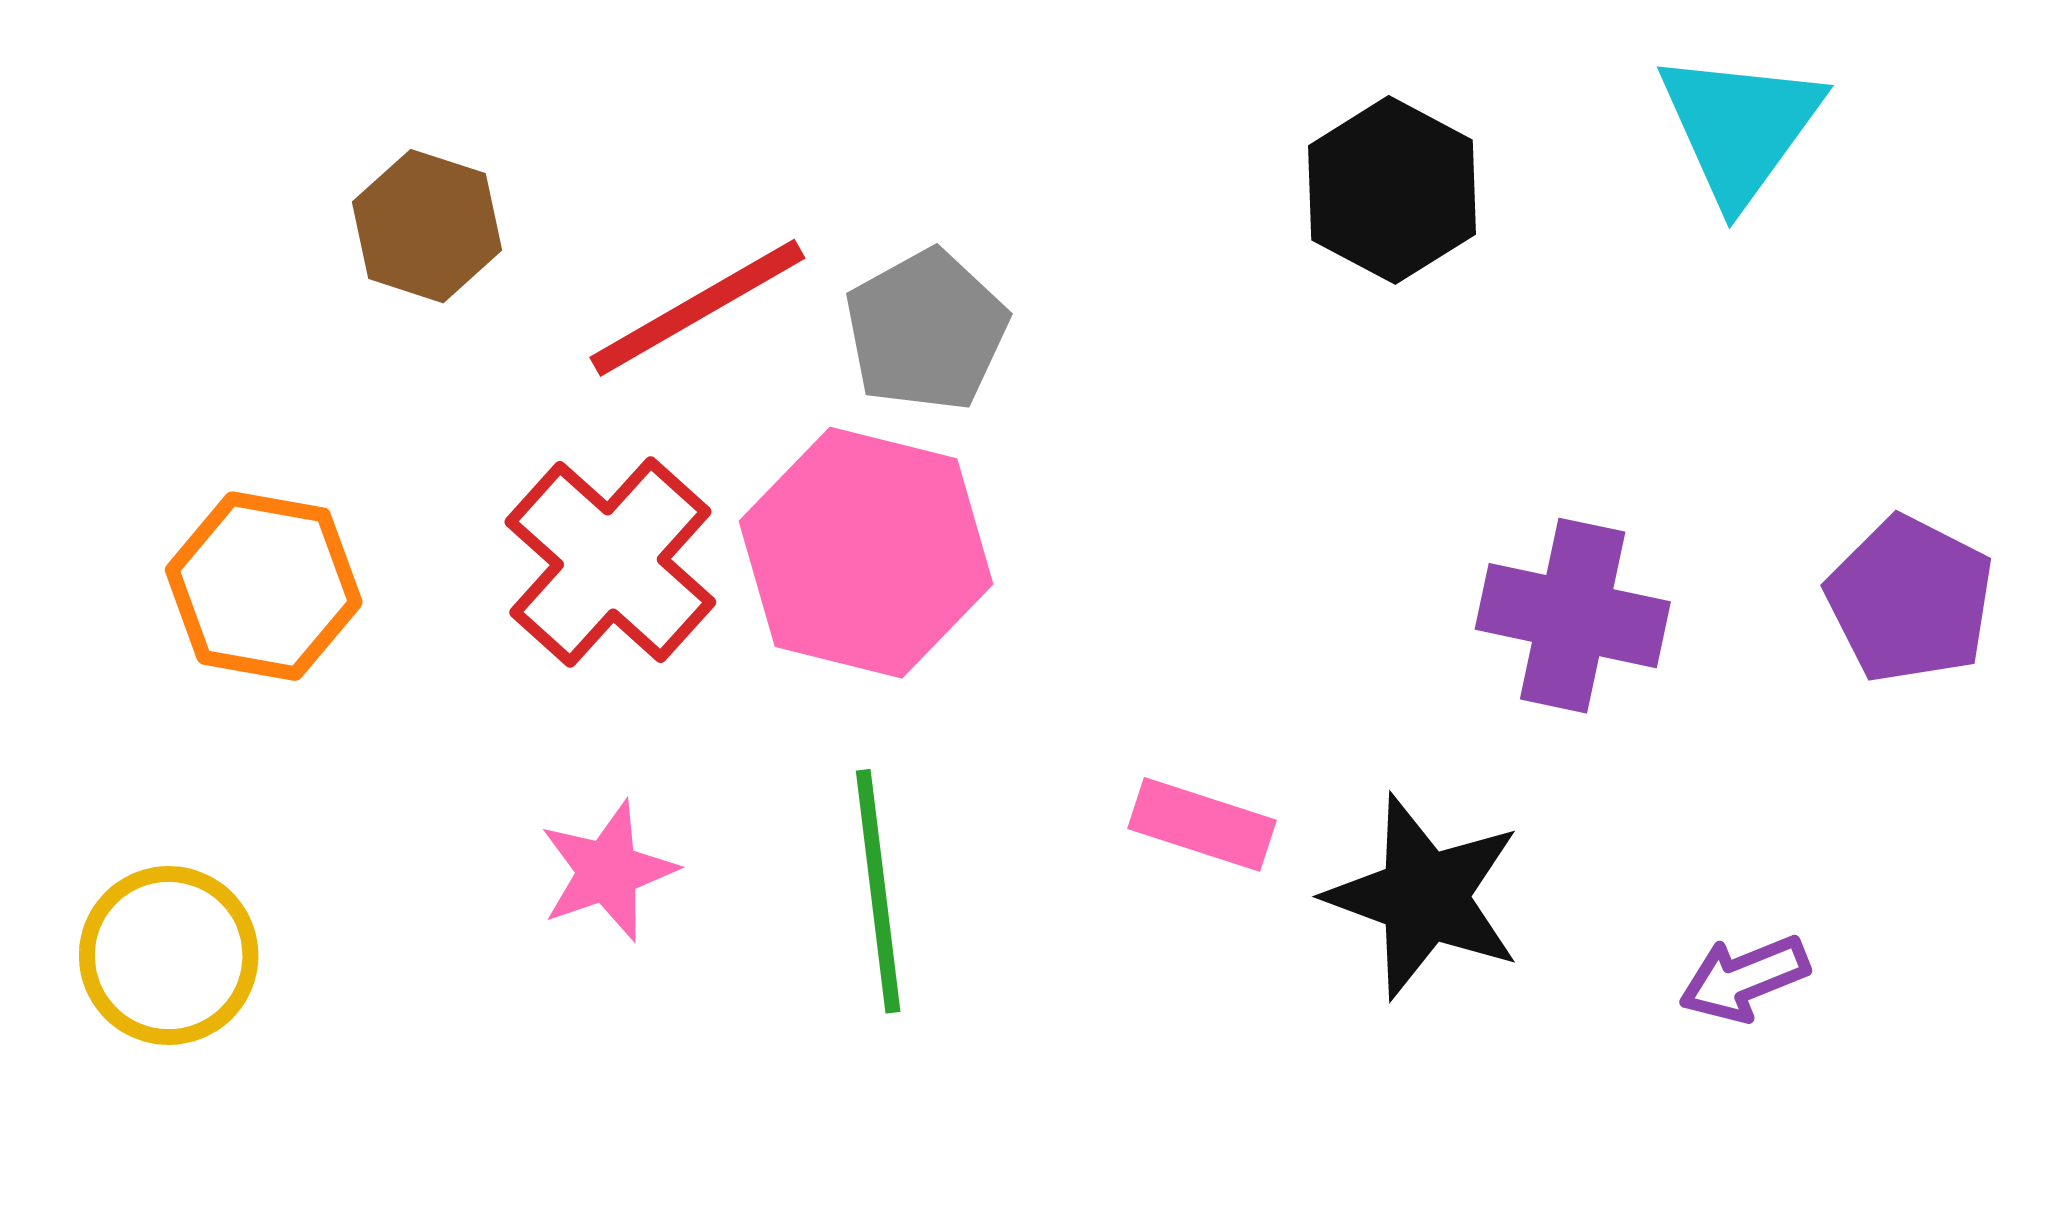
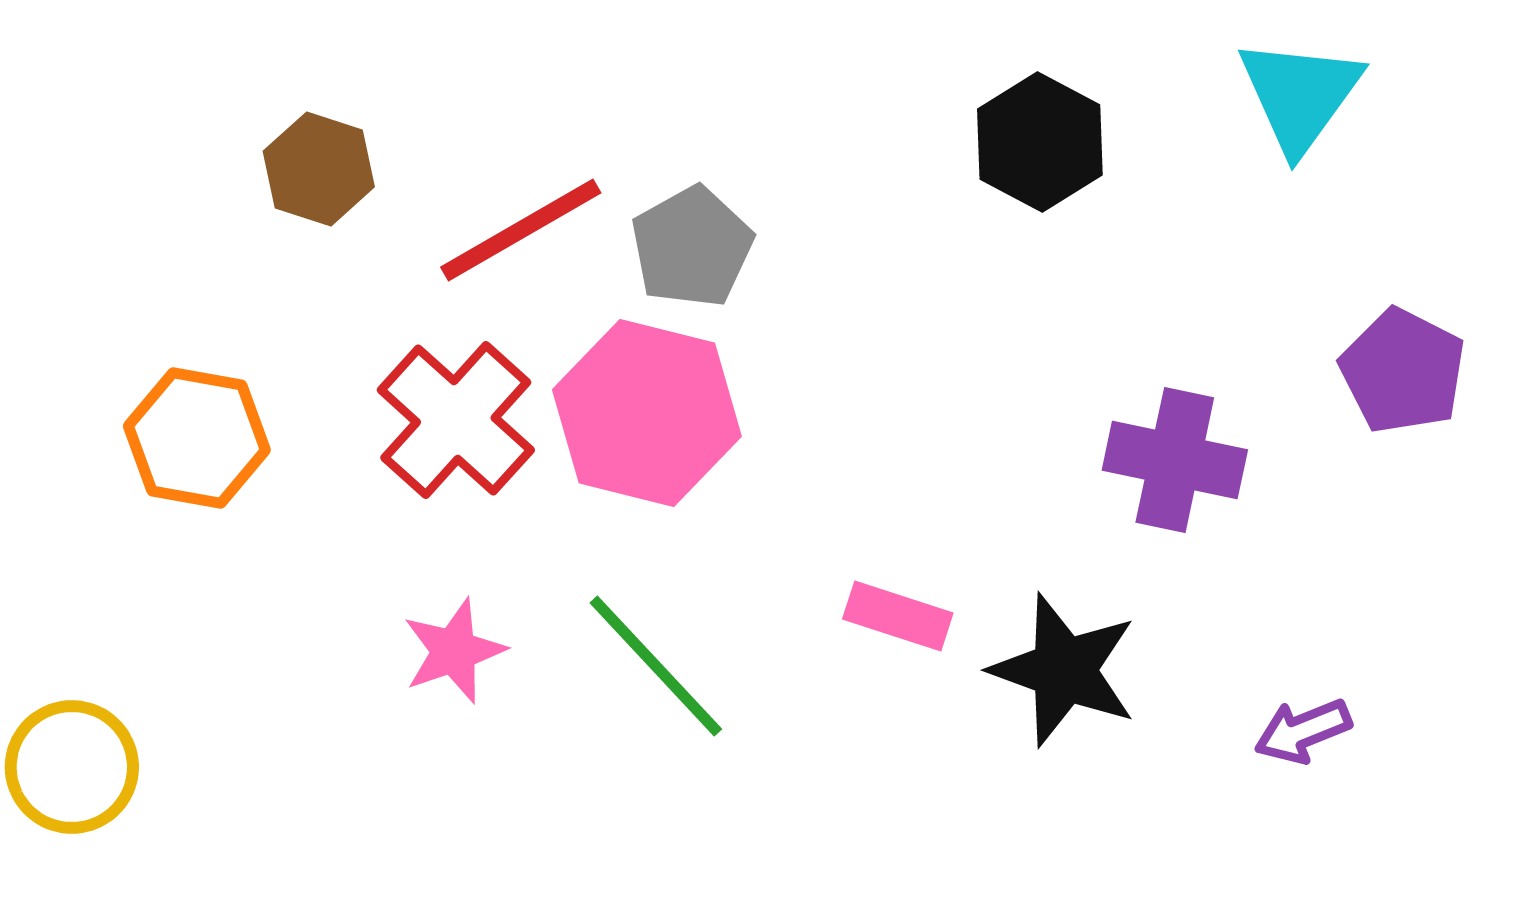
purple pentagon: (1910, 599) -> (1403, 371), moved
green line: (878, 891) -> (656, 666), turned -36
yellow circle: (169, 956) -> (72, 767), moved

